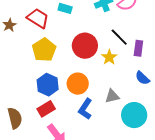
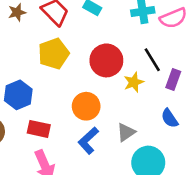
blue hexagon: (48, 85) -> (18, 95), moved
gray triangle: (112, 96) -> (126, 132), turned -35
red rectangle: (46, 109) -> (39, 129), turned 30

